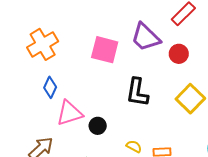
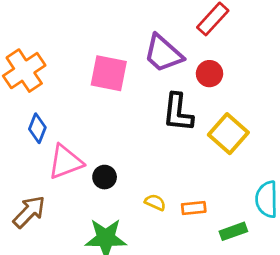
black L-shape: (137, 92) -> (178, 112), moved

